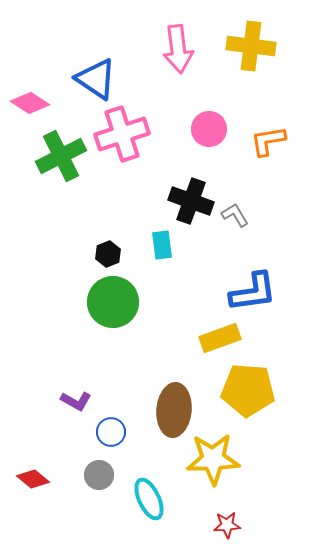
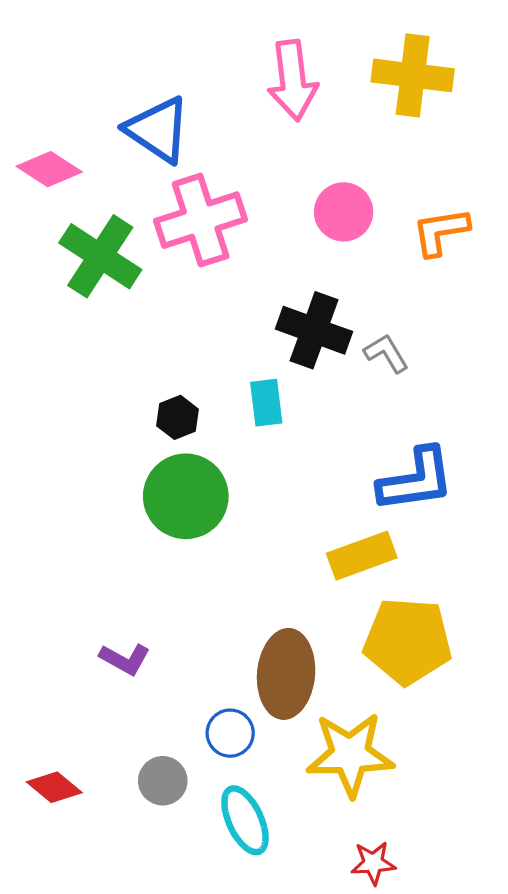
green cross: (61, 156) -> (100, 256), turned -30
blue circle: (111, 432) -> (230, 733), moved

